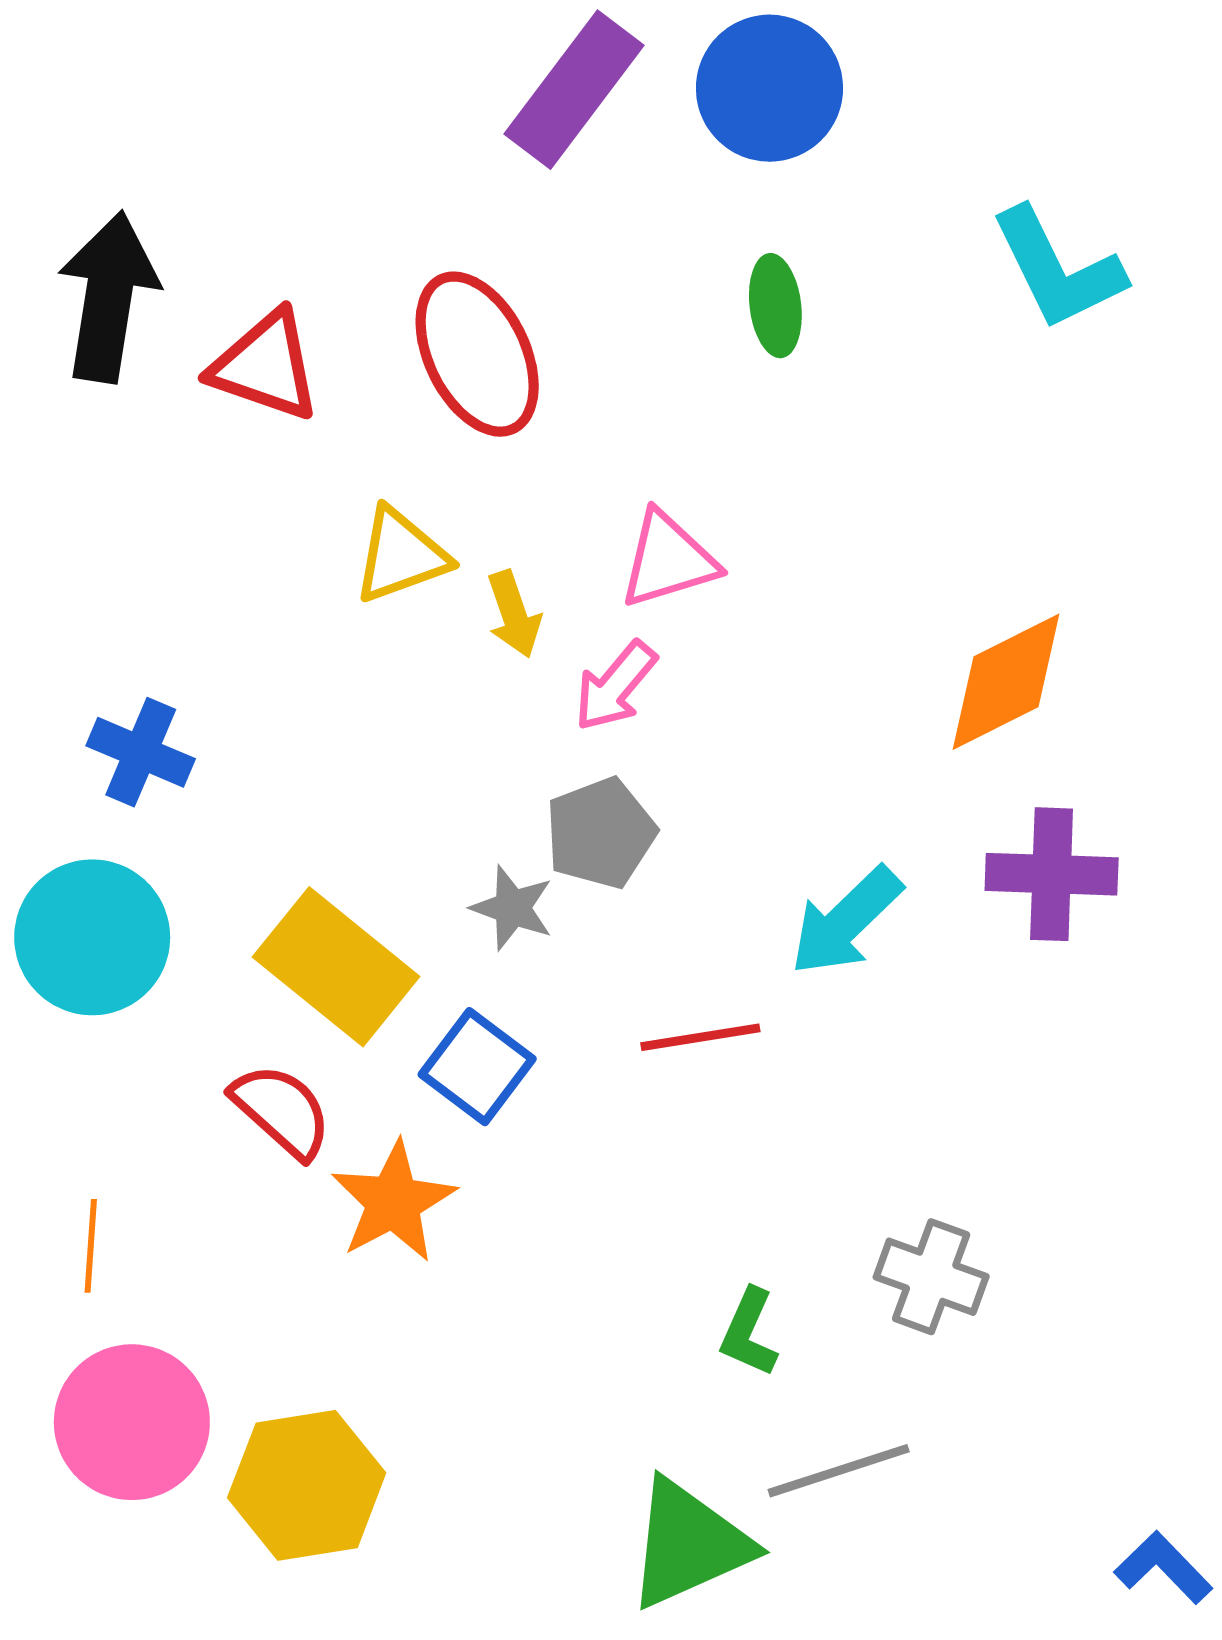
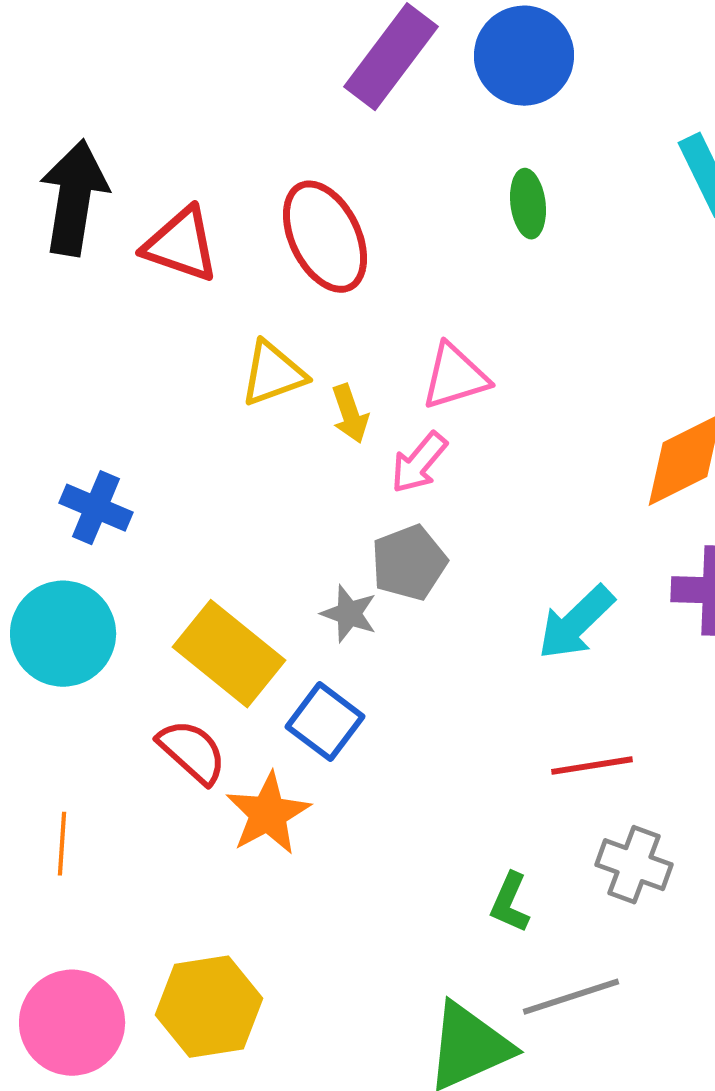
red line: (700, 1037) -> (592, 766), moved
pink circle: (132, 1422) -> (72, 1023), moved

